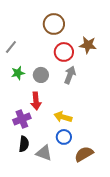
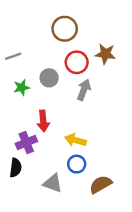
gray line: (11, 47) -> (13, 56), turned 32
gray circle: (41, 75) -> (49, 78), moved
black semicircle: (24, 144) -> (16, 168), moved

